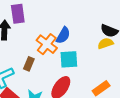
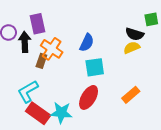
orange cross: (47, 44) -> (52, 49), moved
brown rectangle: (29, 64) -> (41, 61), moved

